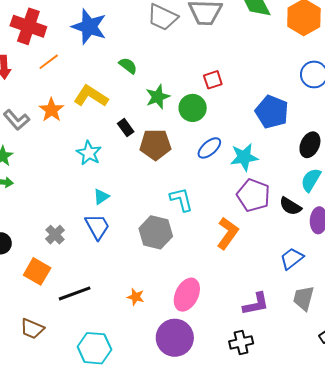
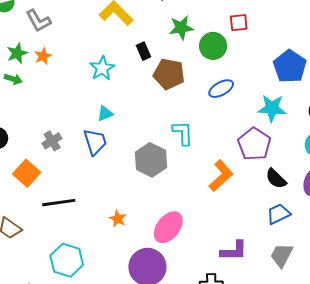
orange star: (51, 110) -> (43, 56), moved, size x0.7
cyan star: (244, 157) -> (272, 108), moved
black semicircle: (290, 206) -> (276, 179), moved

